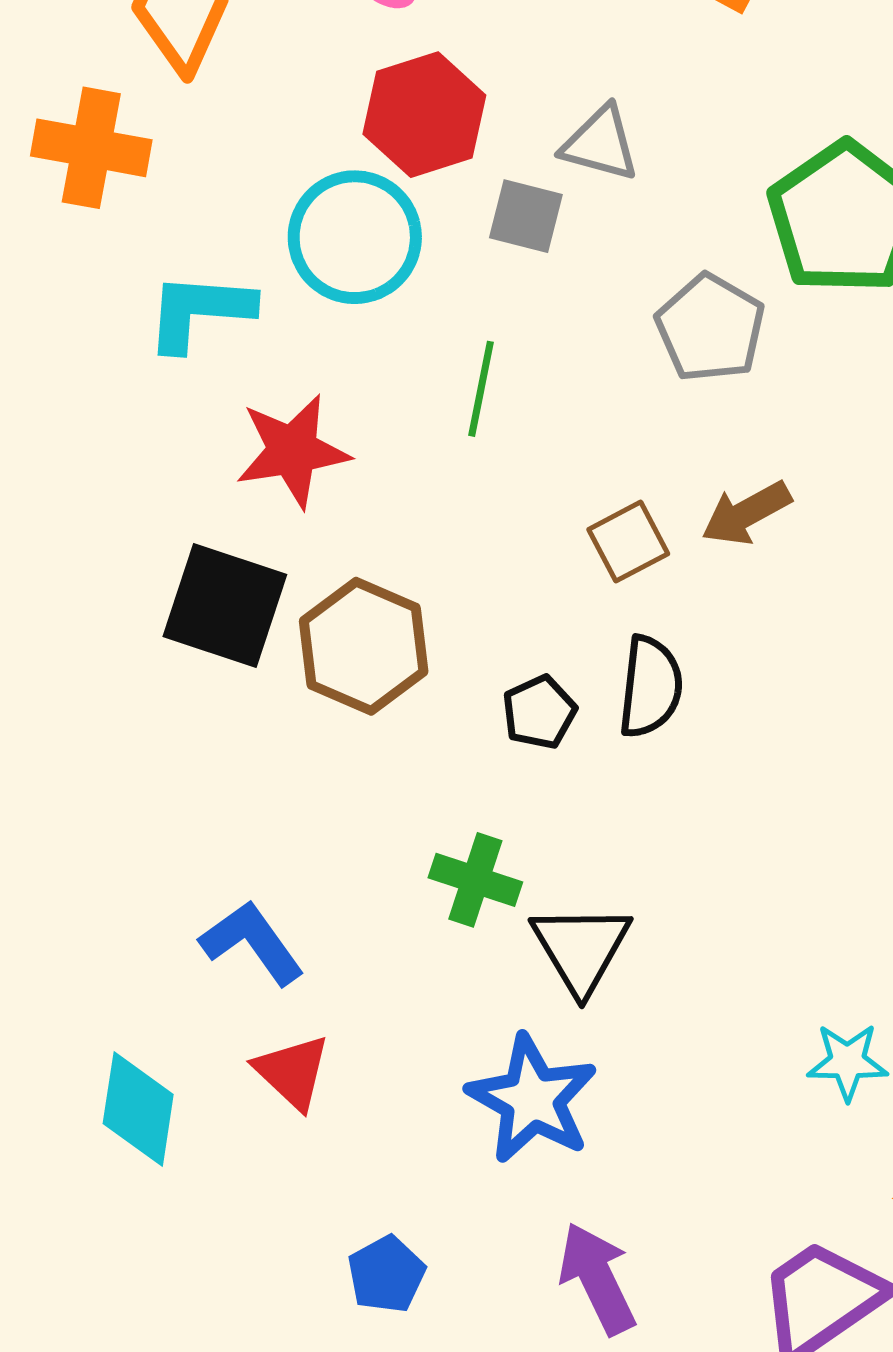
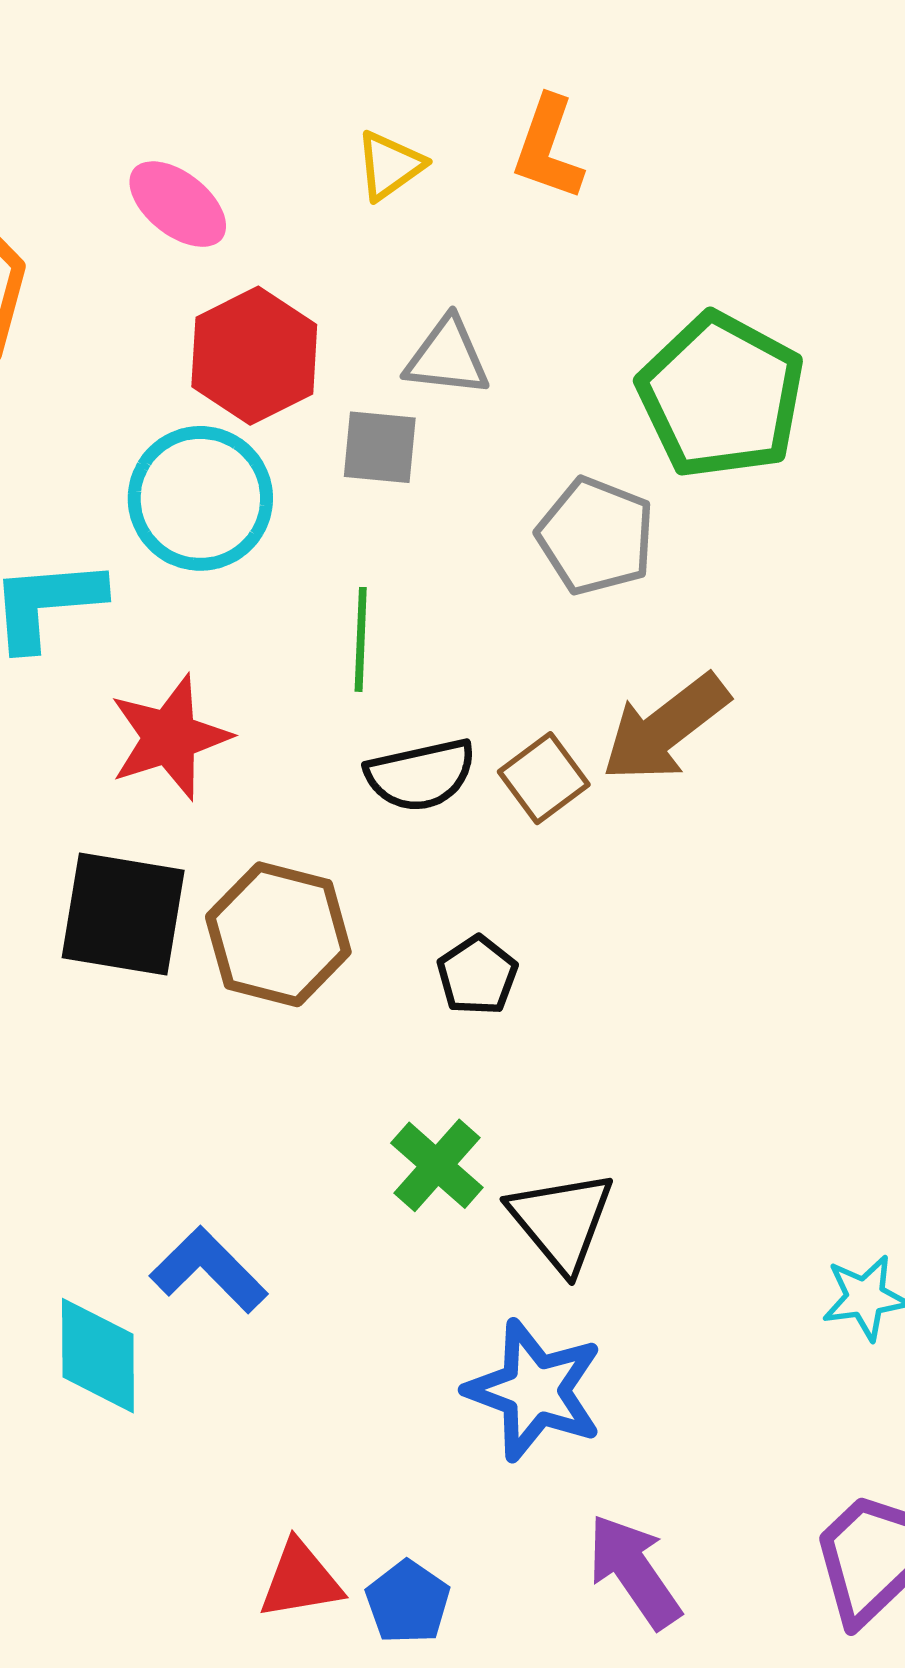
brown arrow: (746, 513) -> (665, 728), size x1.4
black semicircle: (650, 687) -> (421, 775), moved, turned 80
green cross: (475, 880) -> (437, 1165), turned 32
red triangle: (292, 1072) -> (300, 1580), moved, turned -44
cyan diamond: (138, 1109) -> (98, 1356), moved

